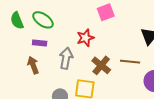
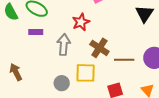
brown line: (130, 62) -> (124, 60), moved
brown arrow: (33, 65) -> (16, 72), moved

